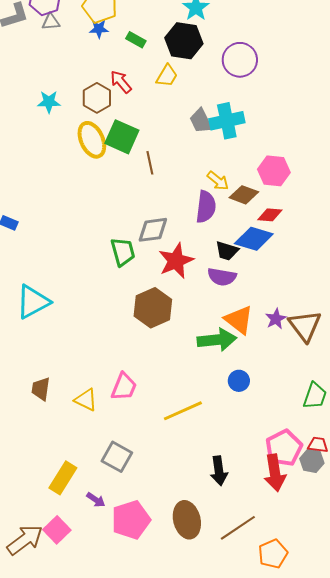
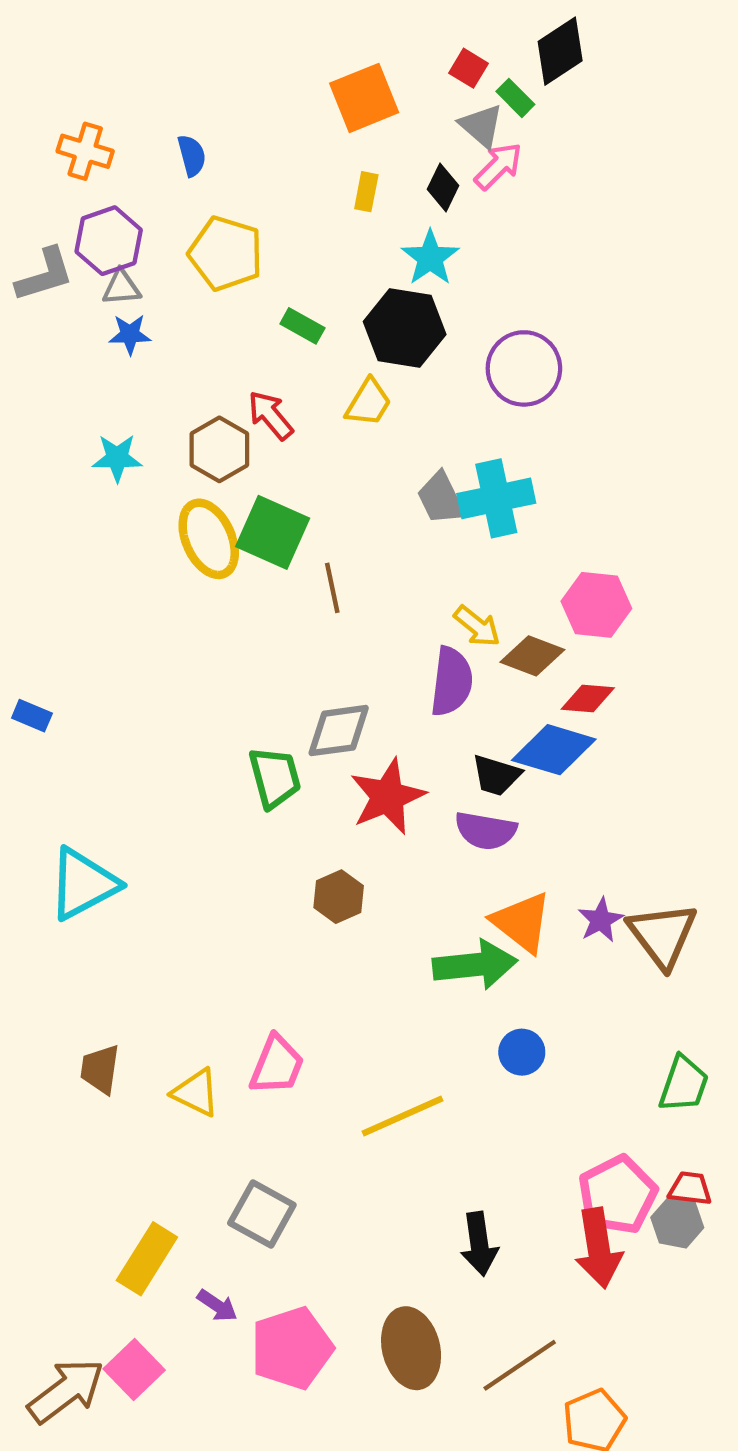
blue star: (99, 29) -> (130, 334), moved
brown hexagon: (153, 308) -> (339, 897), size x0.6

